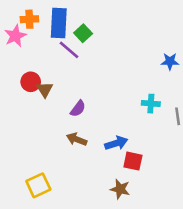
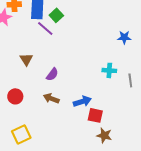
red circle: (31, 82) -> (15, 96), moved
brown star: (120, 189) -> (104, 135), moved

